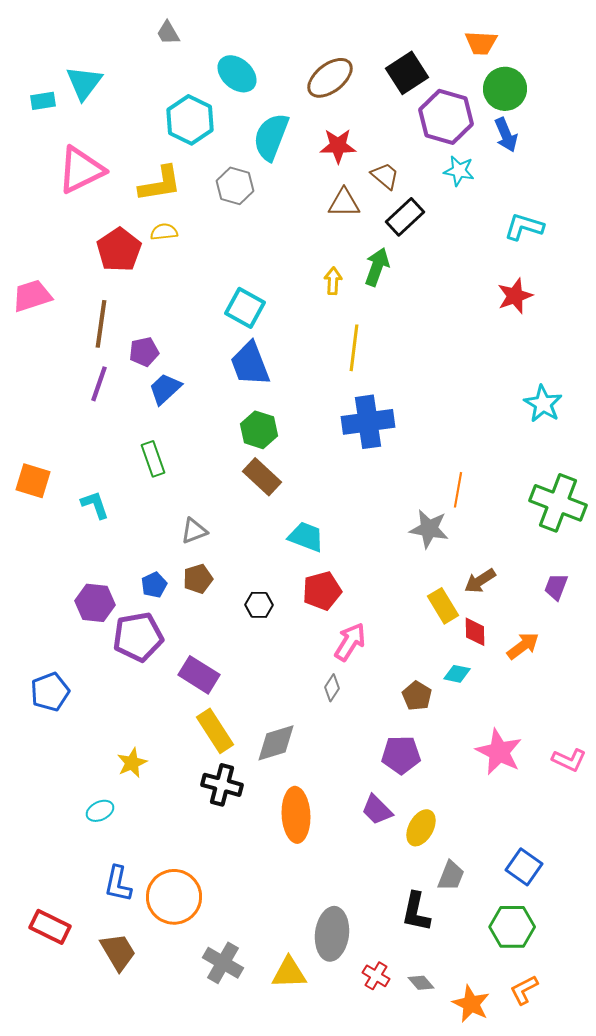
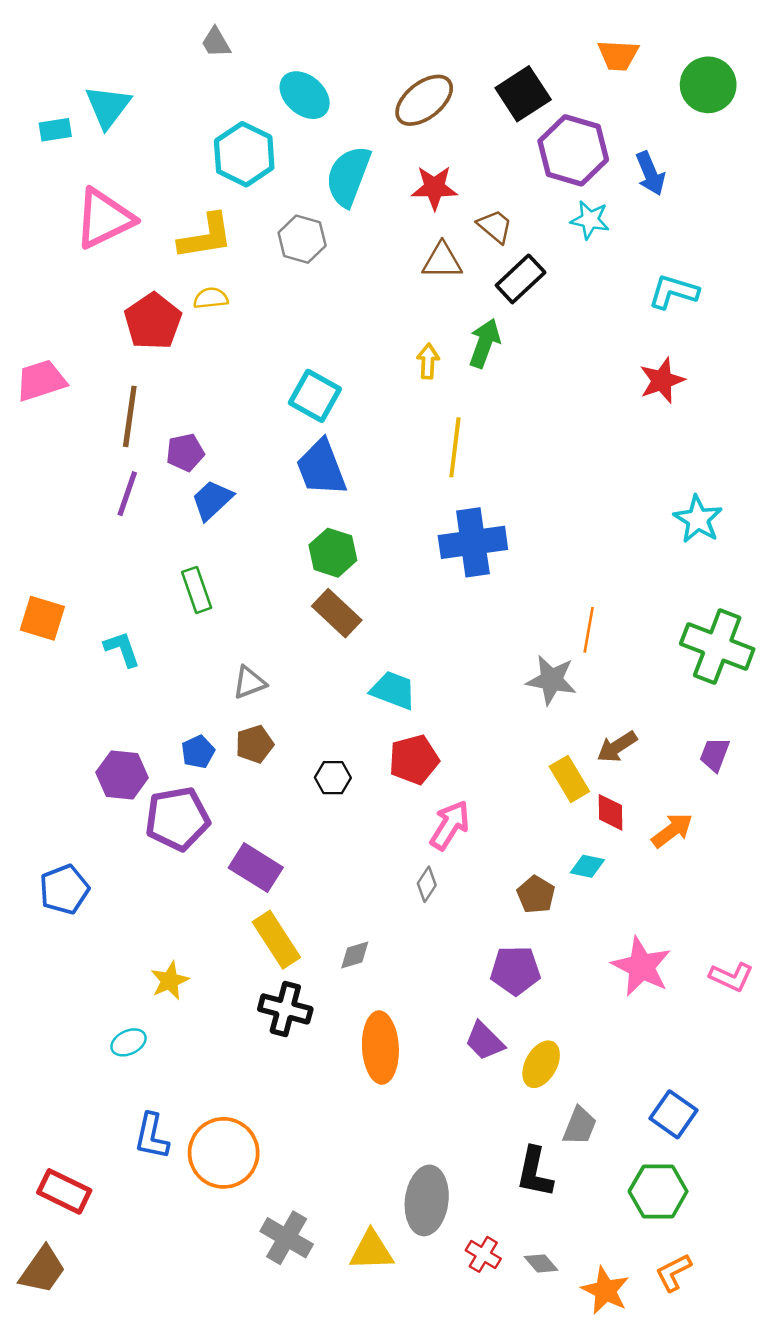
green circle: (505, 89) -> (708, 85), moved
gray diamond: (276, 743) -> (355, 955), size x0.6
brown trapezoid: (118, 952) -> (42, 1270), moved, turned 66

